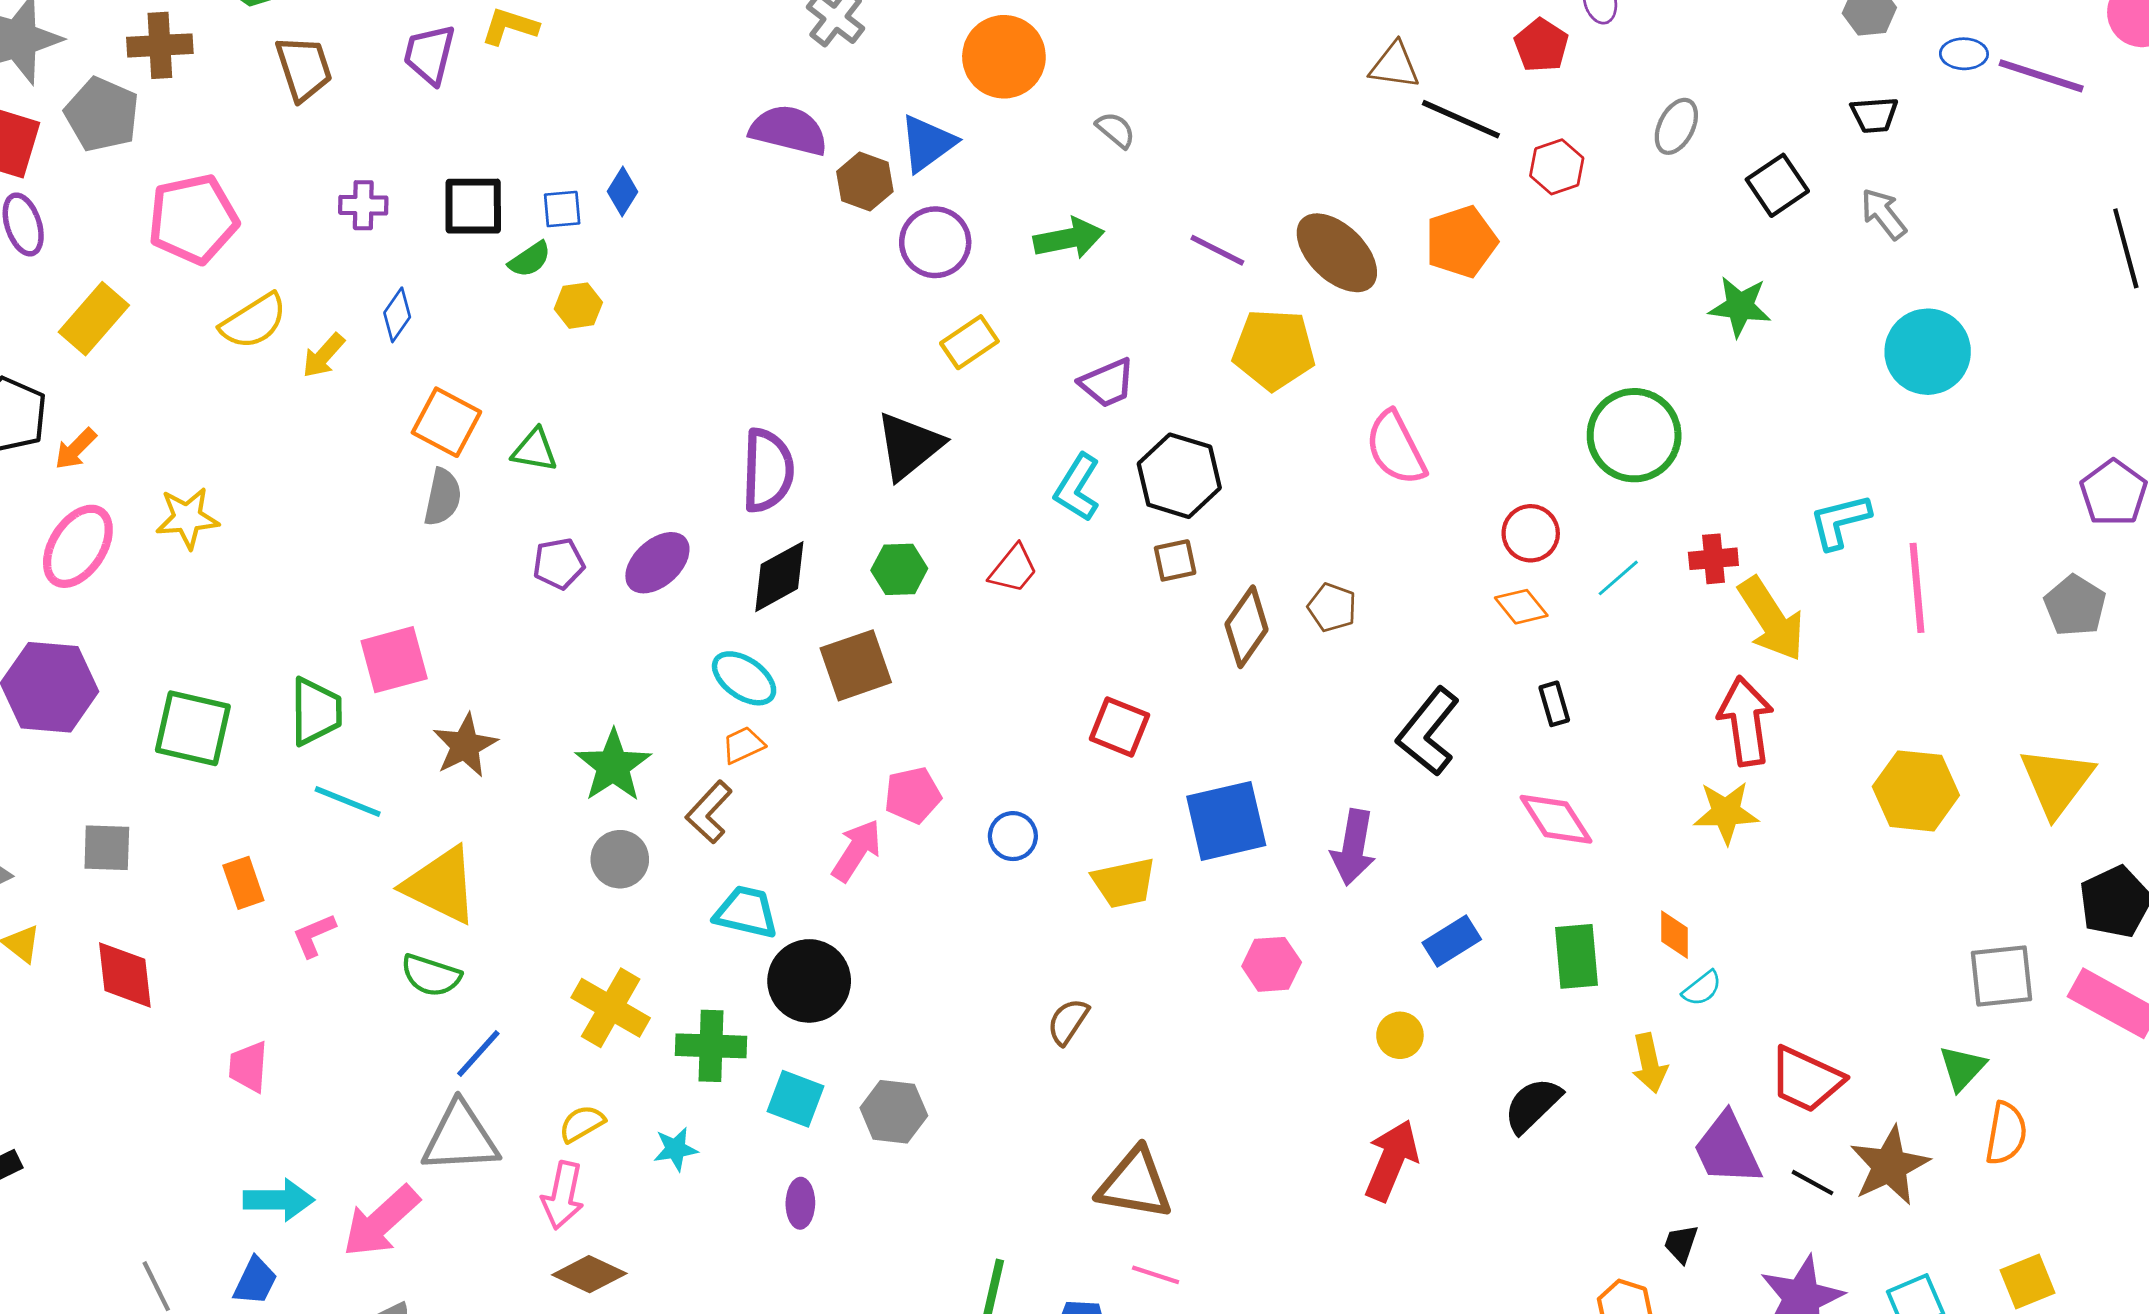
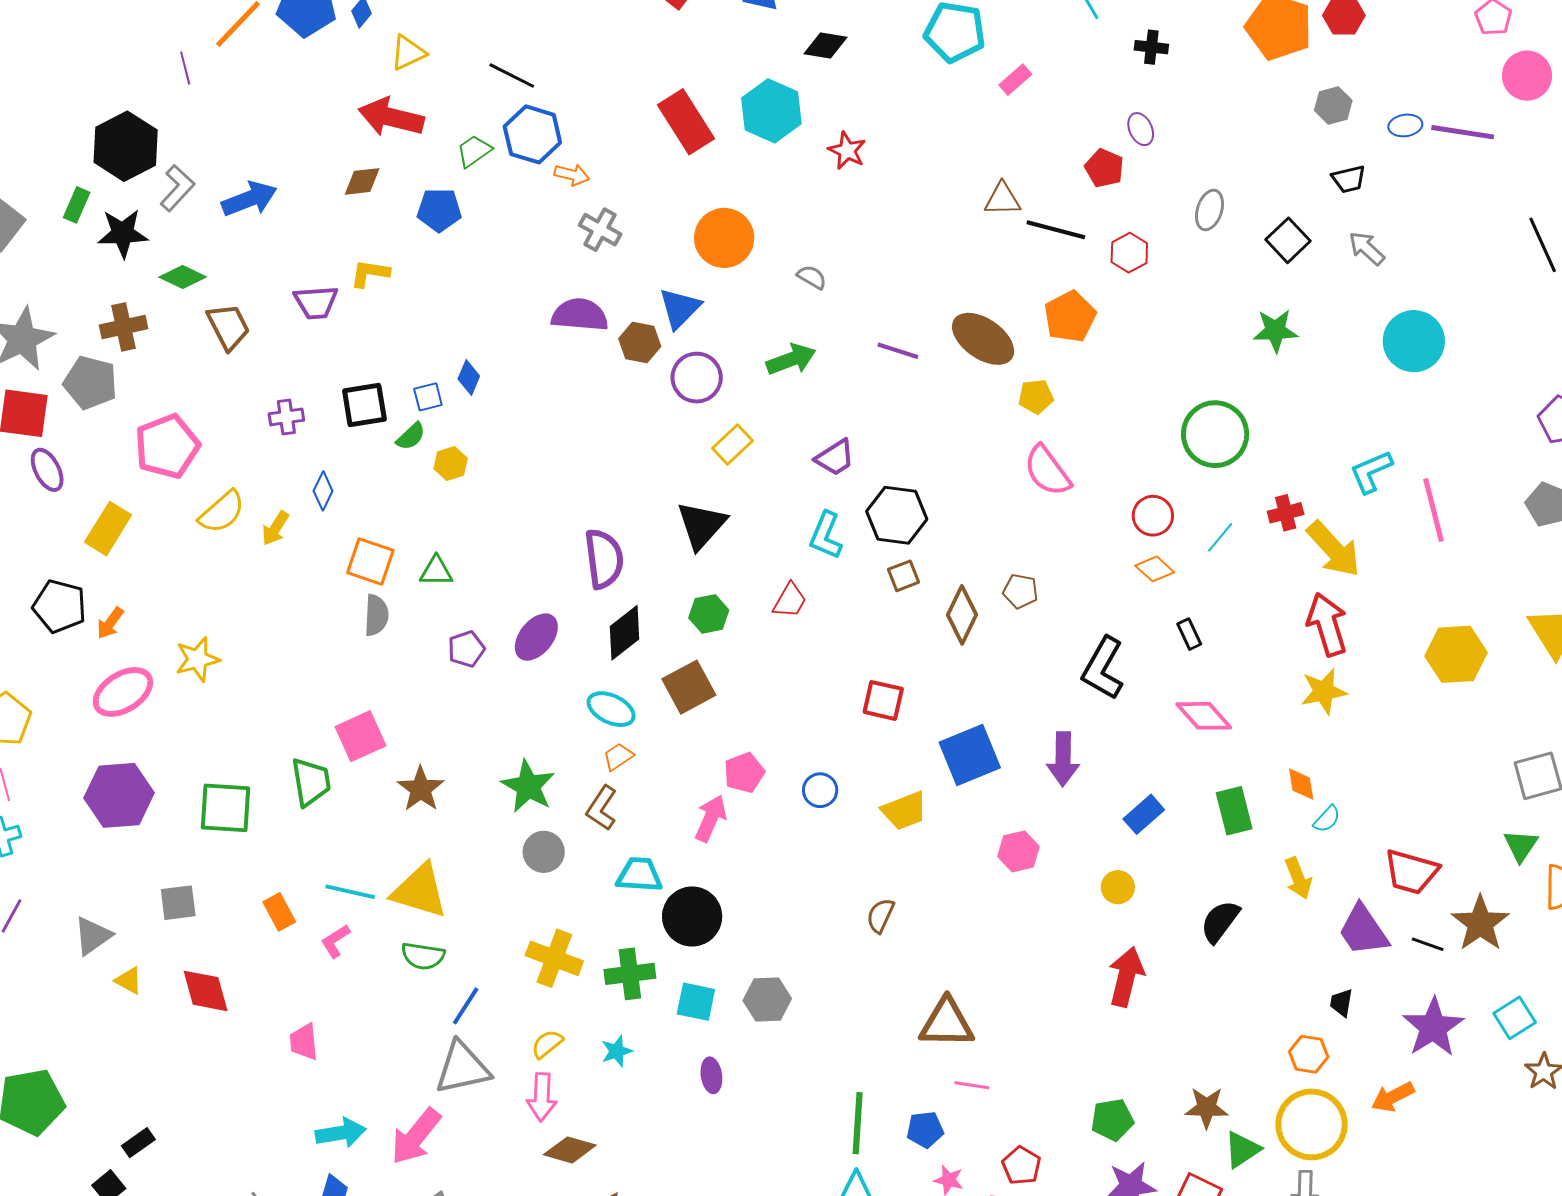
purple trapezoid: (429, 54) -> (316, 302), turned -99
yellow pentagon: (1274, 349) -> (1036, 397), moved, size x0.6
pink ellipse: (78, 546) -> (123, 692), turned 34
cyan line: (348, 801) -> (350, 892), moved

